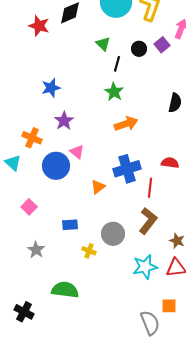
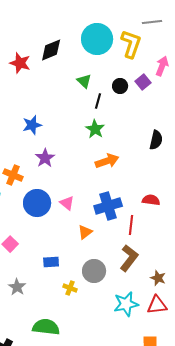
pink triangle: (77, 152) -> (67, 203), moved
orange triangle: (98, 187) -> (85, 232), moved

